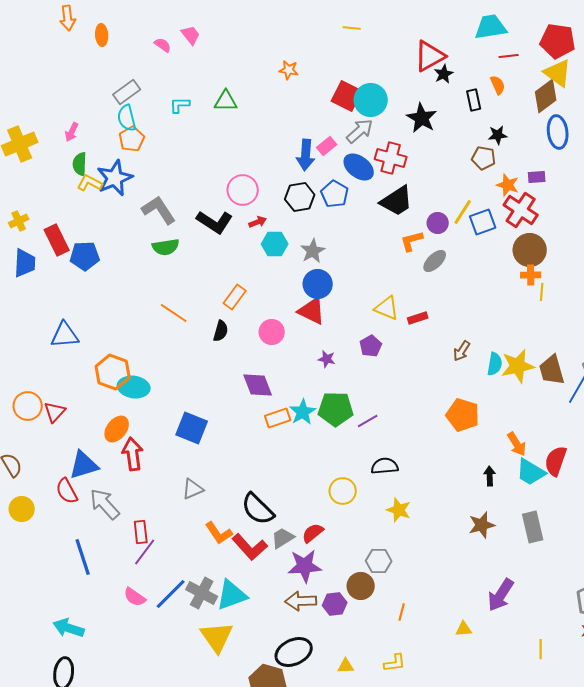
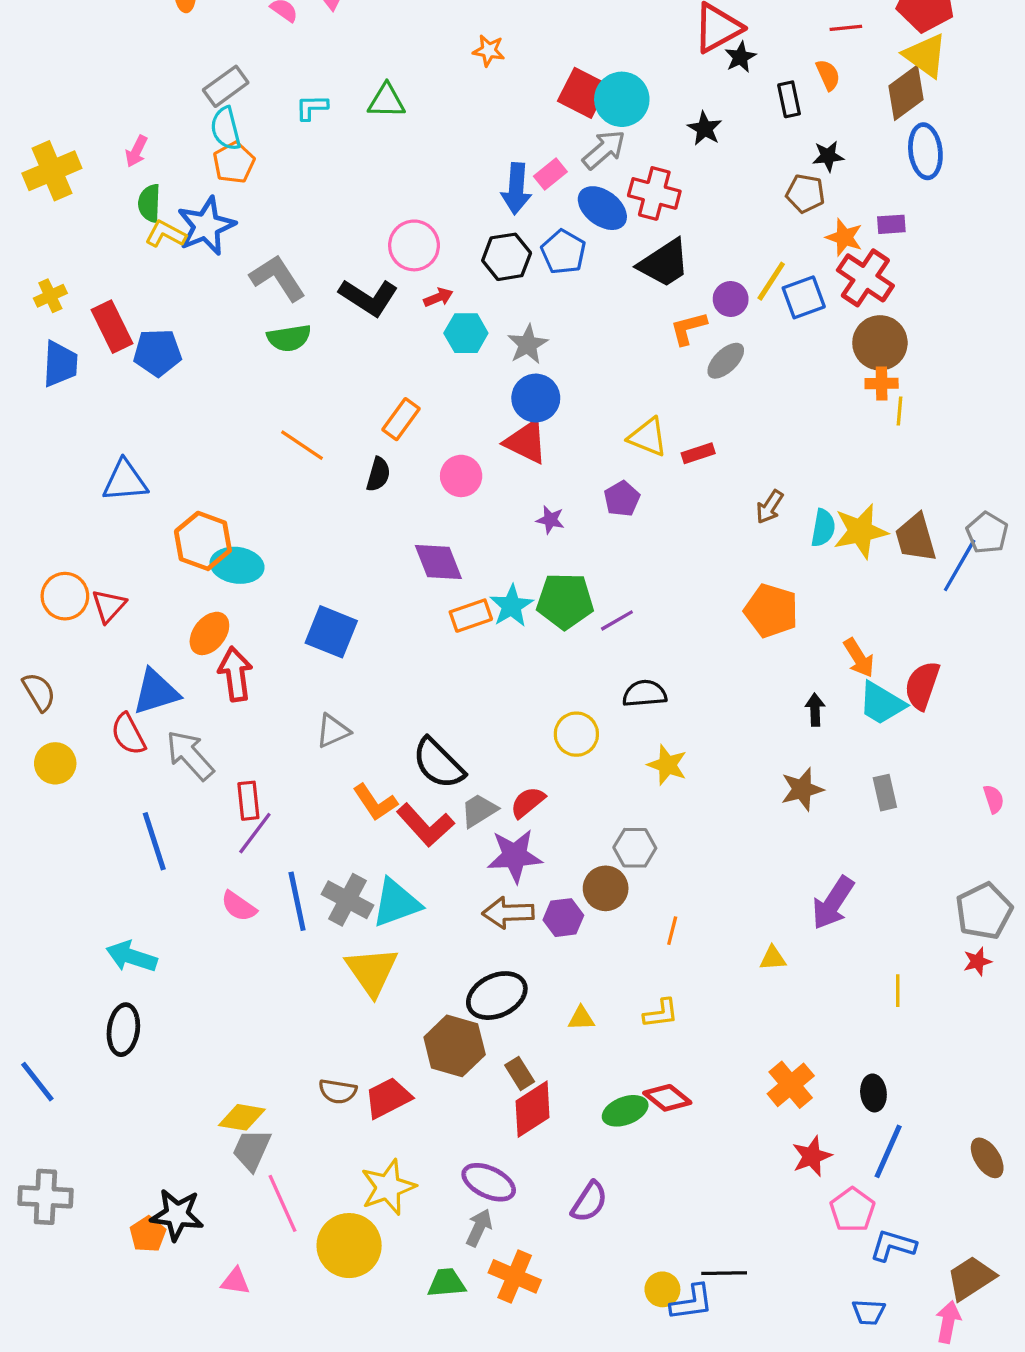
black star: (422, 118) -> (705, 129), size x0.7
gray rectangle: (533, 527) -> (885, 793), size x0.7
blue line: (171, 594) -> (297, 901), turned -57

